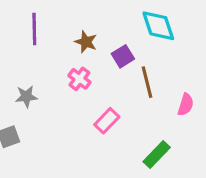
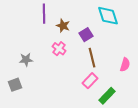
purple line: (34, 29) -> (44, 14), moved
brown line: (147, 82) -> (92, 58), moved
pink rectangle: (107, 121) -> (90, 81), moved

